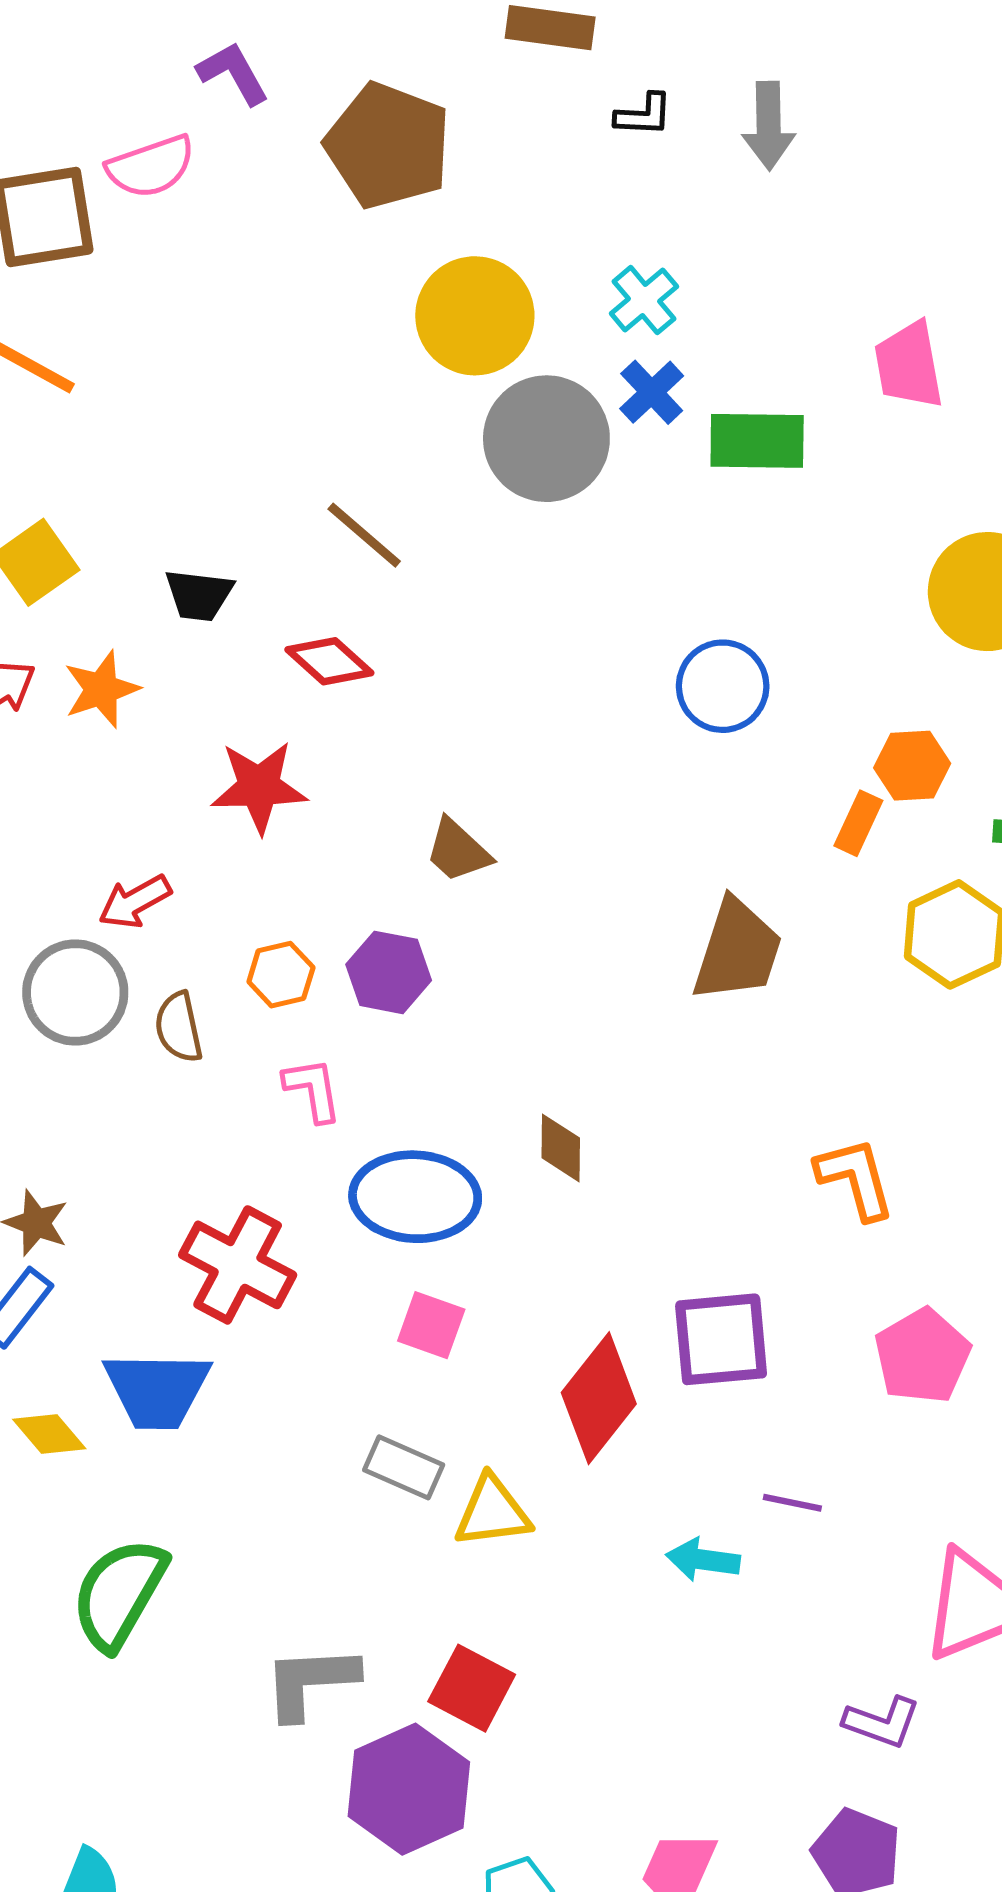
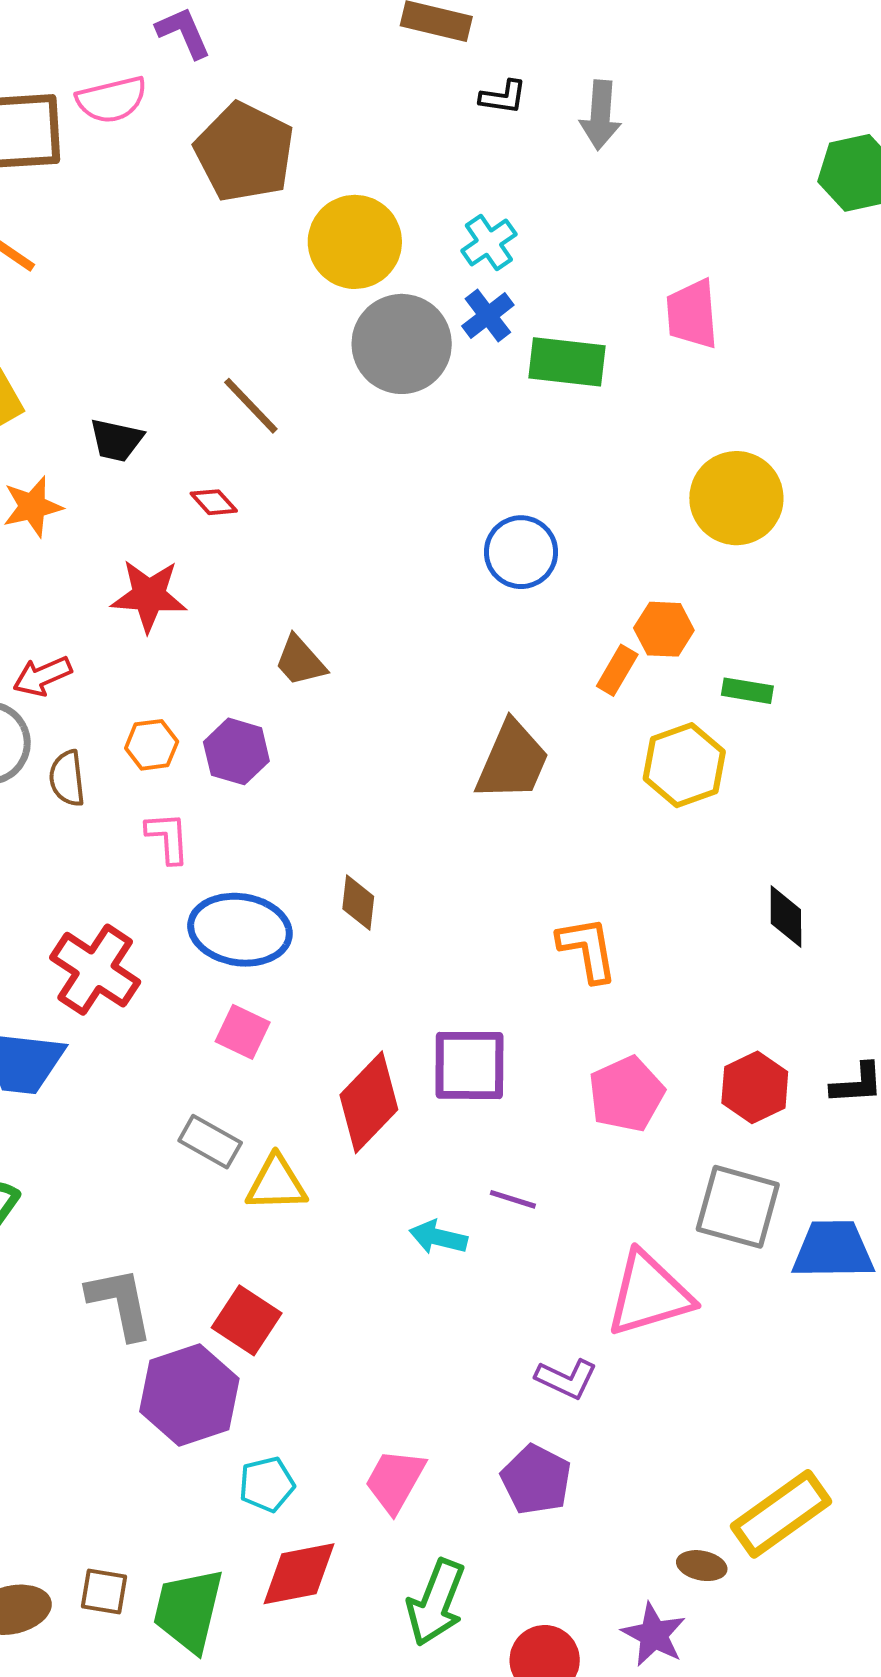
brown pentagon: (388, 146) -> (245, 152), moved
red diamond: (329, 661) -> (214, 502), size x0.7
gray L-shape: (310, 1682) -> (120, 1303), turned 76

